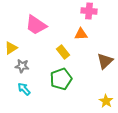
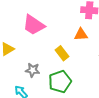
gray star: (22, 66) -> (33, 70), moved

